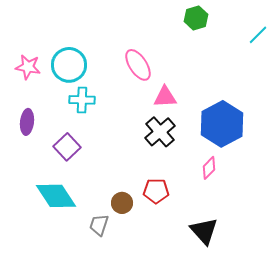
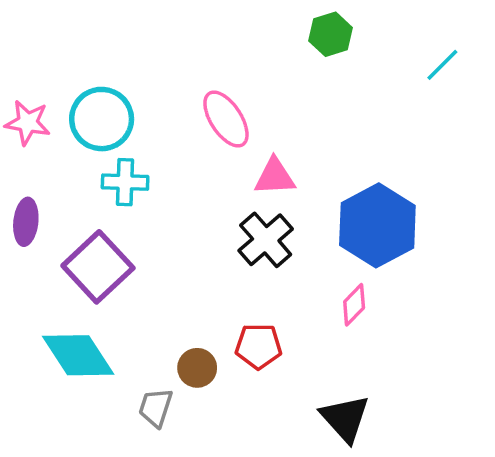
purple square: (67, 147) -> (98, 267), size x1.4

